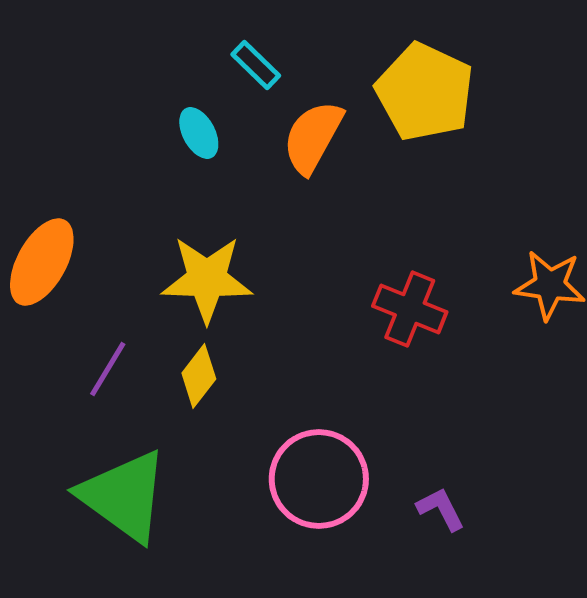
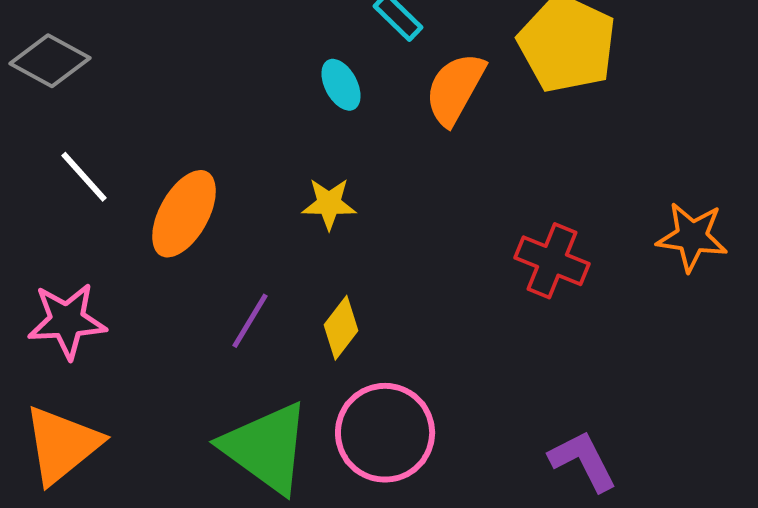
yellow star: (207, 279) -> (329, 204), moved, size x0.6
pink circle: (319, 479) -> (385, 433), moved
purple L-shape: (441, 509) -> (583, 461), size x1.4

